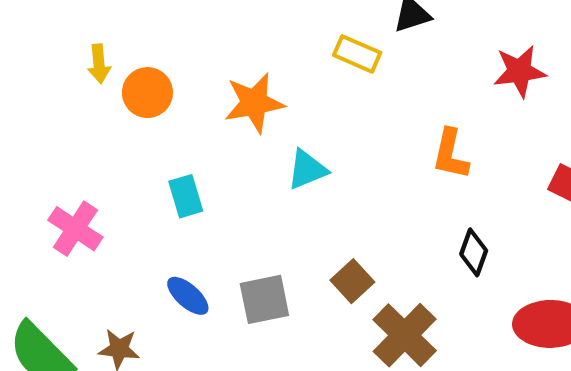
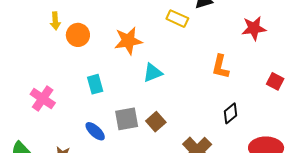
black diamond: (474, 252) -> (230, 113), turned 30
brown square: (352, 281) -> (156, 122), moved
gray square: (264, 299) -> (127, 119), moved

